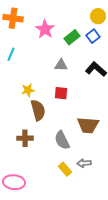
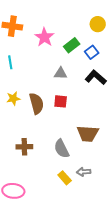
blue square: (93, 36) -> (92, 52), moved
cyan line: (11, 54) -> (10, 62), turned -32
yellow star: (28, 90) -> (13, 98), moved
brown semicircle: (38, 110) -> (36, 103), moved

